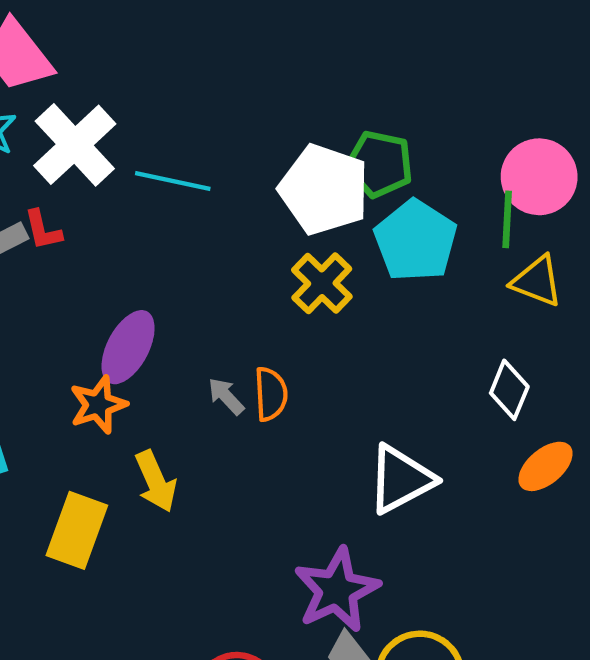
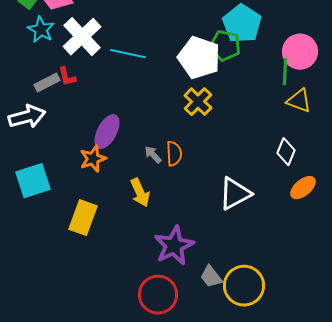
cyan pentagon: (416, 241) -> (242, 24), moved
yellow arrow: (156, 481) -> (140, 193), moved
purple star: (337, 590) -> (174, 246), moved

